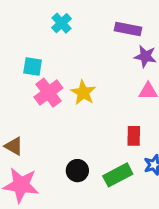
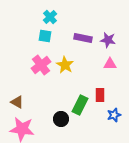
purple rectangle: (128, 29) -> (83, 38), moved
cyan square: (33, 67) -> (45, 36), moved
green rectangle: (118, 175) -> (80, 105), moved, turned -36

